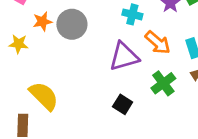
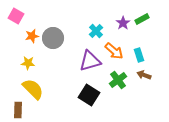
cyan cross: (132, 14) -> (96, 31), turned 32
yellow star: (19, 44) -> (28, 63), moved
black square: (123, 104) -> (89, 95), size x1.5

